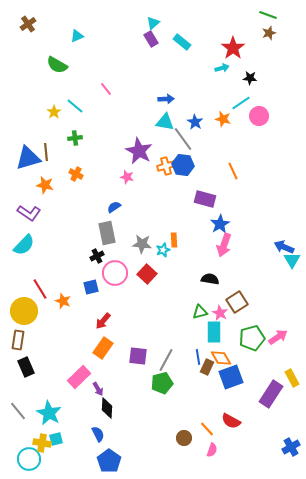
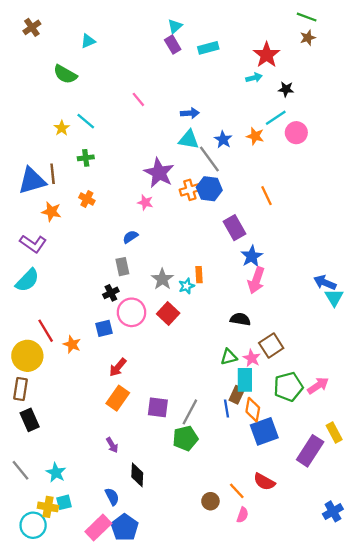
cyan rectangle: (182, 42) -> (208, 48), turned -54
pink line: (106, 89) -> (138, 99), moved
purple rectangle: (205, 199) -> (235, 228), turned 45
gray rectangle: (107, 233) -> (122, 267), size x0.7
gray star: (142, 244) -> (162, 279), turned 30
orange diamond: (221, 358) -> (253, 410), turned 40
brown rectangle: (207, 367) -> (237, 395), moved
pink rectangle: (79, 377) -> (98, 528), moved
black diamond: (107, 408) -> (137, 475), moved
cyan star: (49, 413) -> (56, 473), size x0.7

